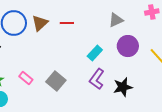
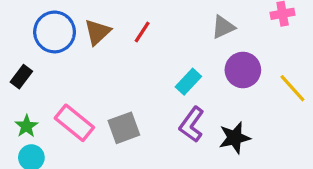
red line: (67, 23) -> (142, 32), turned -56
pink rectangle: (26, 78) -> (74, 123), size x1.6
gray square: (56, 81) -> (124, 128), turned 30

